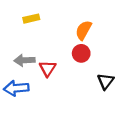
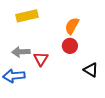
yellow rectangle: (31, 19) -> (27, 16), size x1.5
black triangle: (106, 81) -> (91, 70), turned -35

